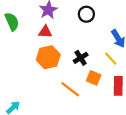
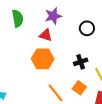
black cross: (81, 58) -> (81, 62), moved

